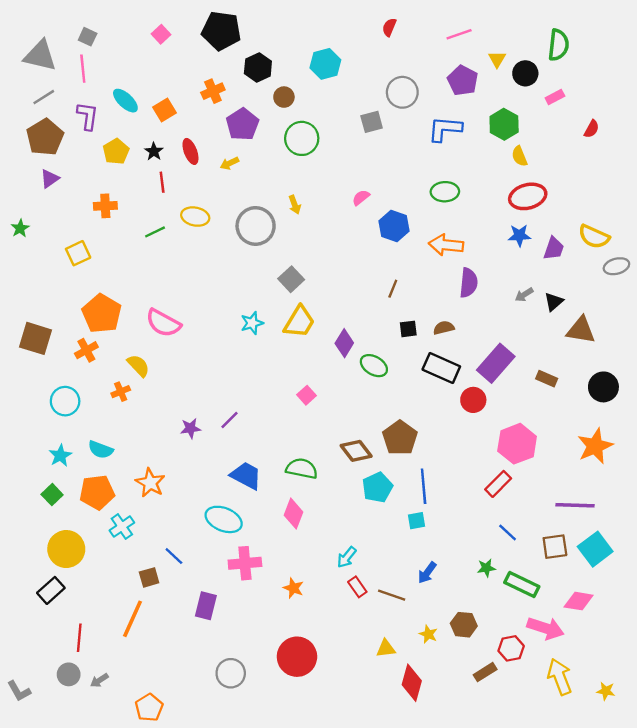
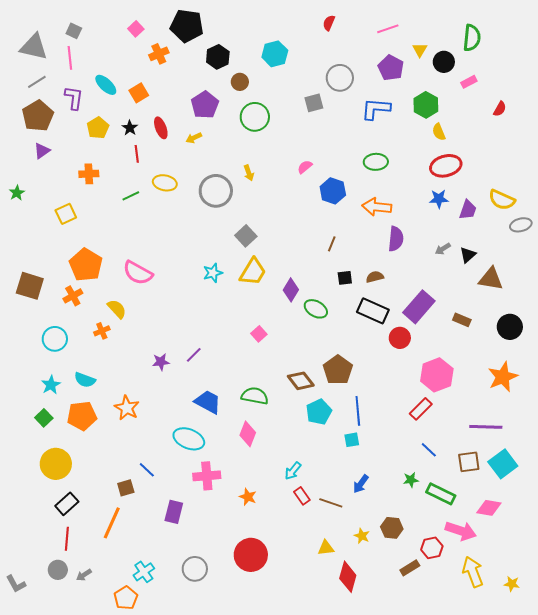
orange cross: (213, 91) -> (159, 54), moved
cyan cross: (122, 527) -> (144, 572), moved
black rectangle: (51, 590) -> (67, 504), moved

